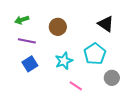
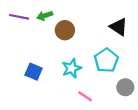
green arrow: (22, 20) -> (45, 16), moved
purple line: (27, 41) -> (19, 17), moved
blue square: (30, 64) -> (34, 72), turned -35

